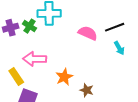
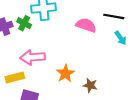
black line: (115, 27) -> (114, 16), turned 36
yellow rectangle: (16, 77) -> (15, 78), turned -66

